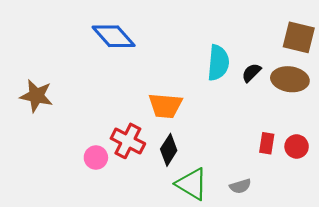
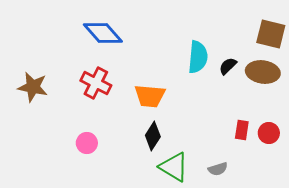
red cross: (128, 141) -> (96, 83), moved

